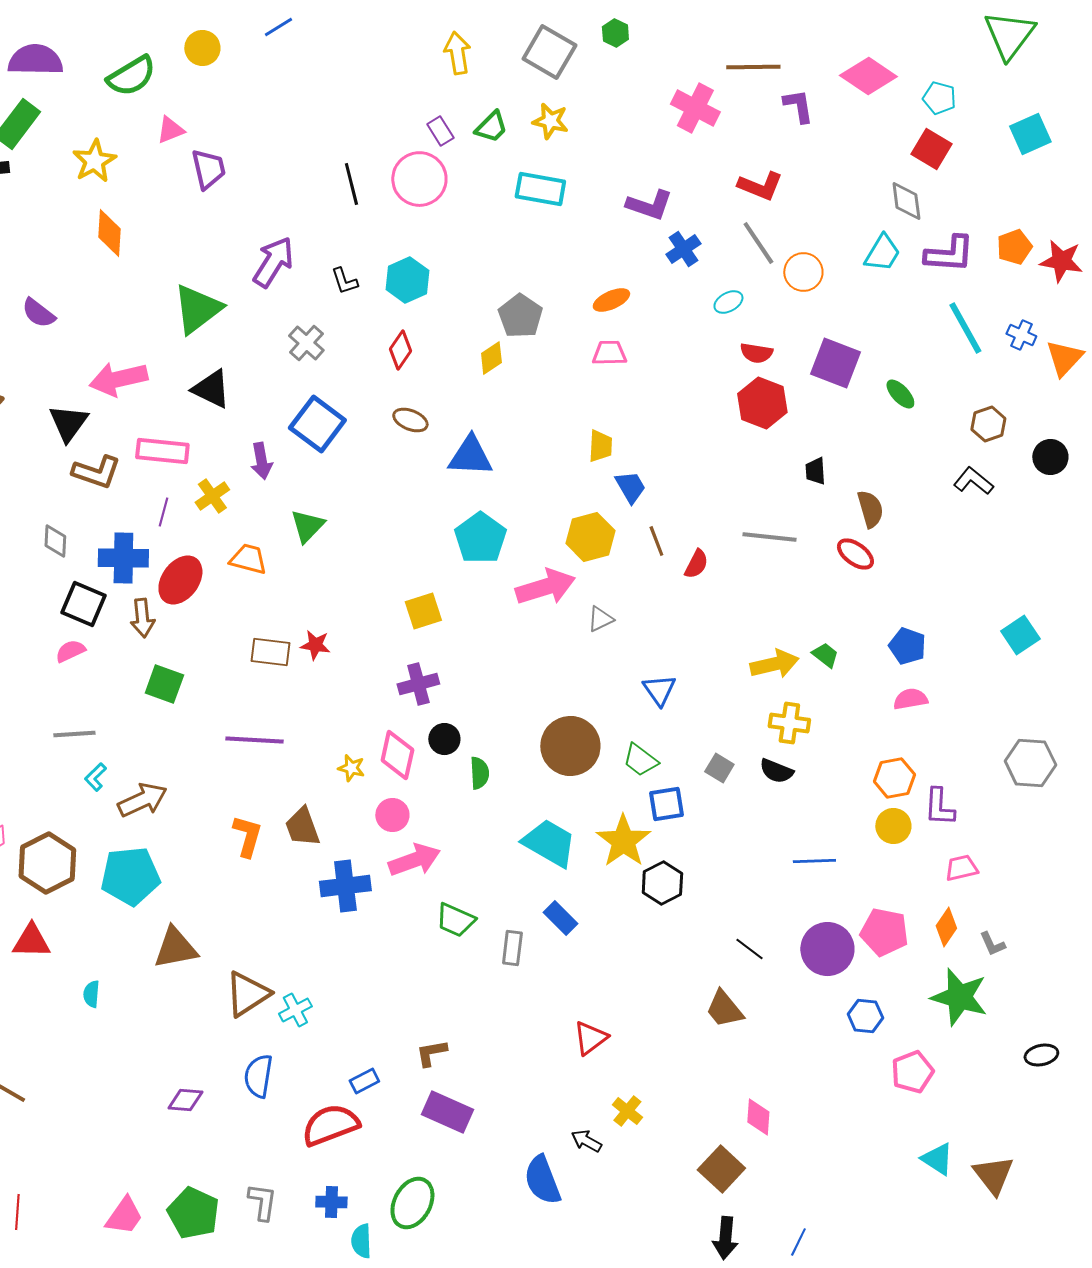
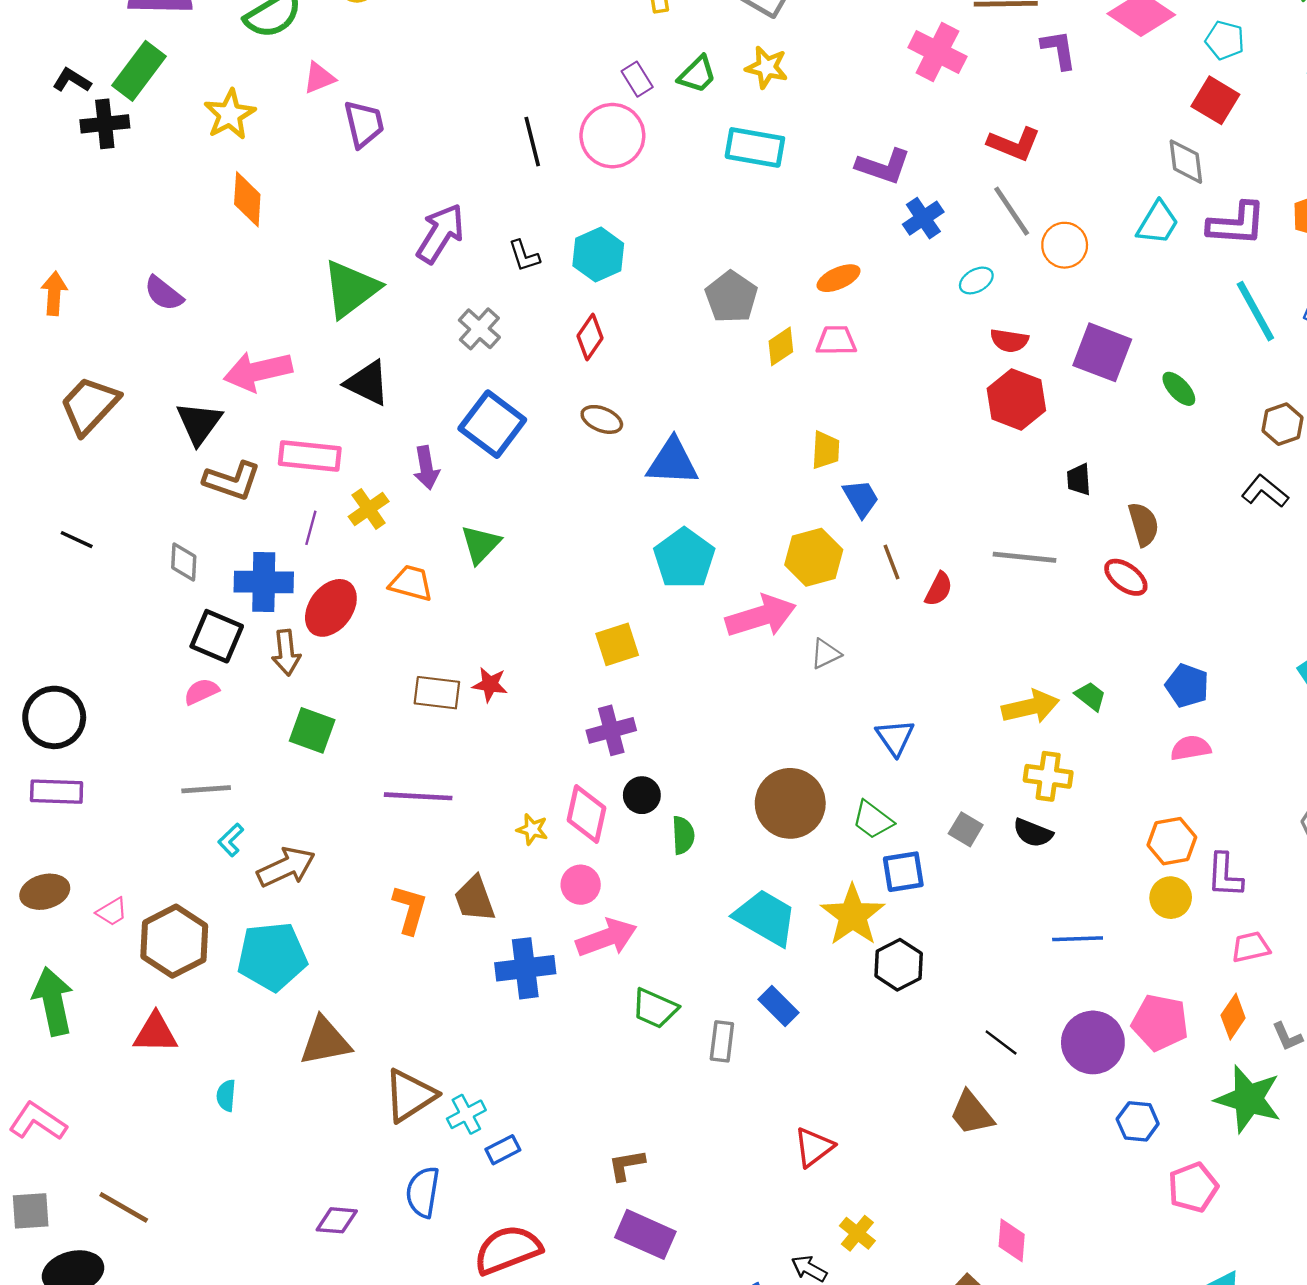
yellow diamond: (491, 358) -> (781, 346), moved
blue rectangle: (364, 1081) -> (503, 1150), moved

